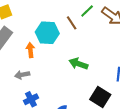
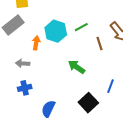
green line: (87, 11) -> (81, 27), moved
brown line: (72, 23) -> (99, 43), moved

